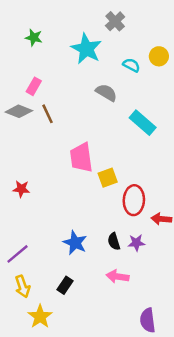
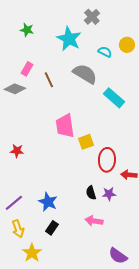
gray semicircle: (106, 93) -> (85, 74), size x1.4
brown line: (48, 114) -> (49, 80), moved
blue star: (75, 243) -> (48, 202), moved
purple semicircle: (148, 320) -> (118, 256), turned -48

